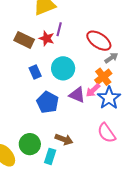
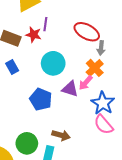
gray arrow: (111, 58) -> (101, 48), turned 136
blue rectangle: (35, 72) -> (12, 67), moved
blue star: (109, 98) -> (103, 103), moved

